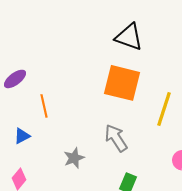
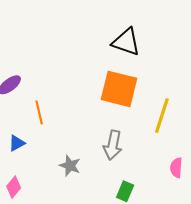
gray arrow: (116, 138) -> (113, 145), turned -136
gray star: (74, 158) -> (70, 166), turned -30

